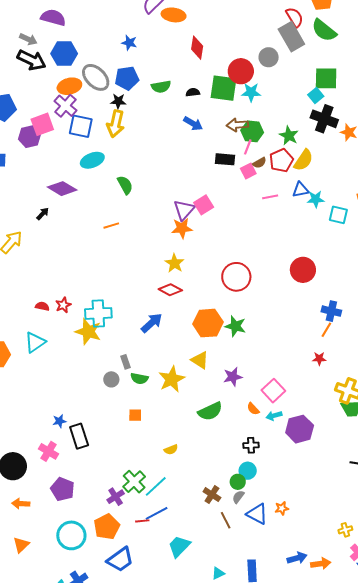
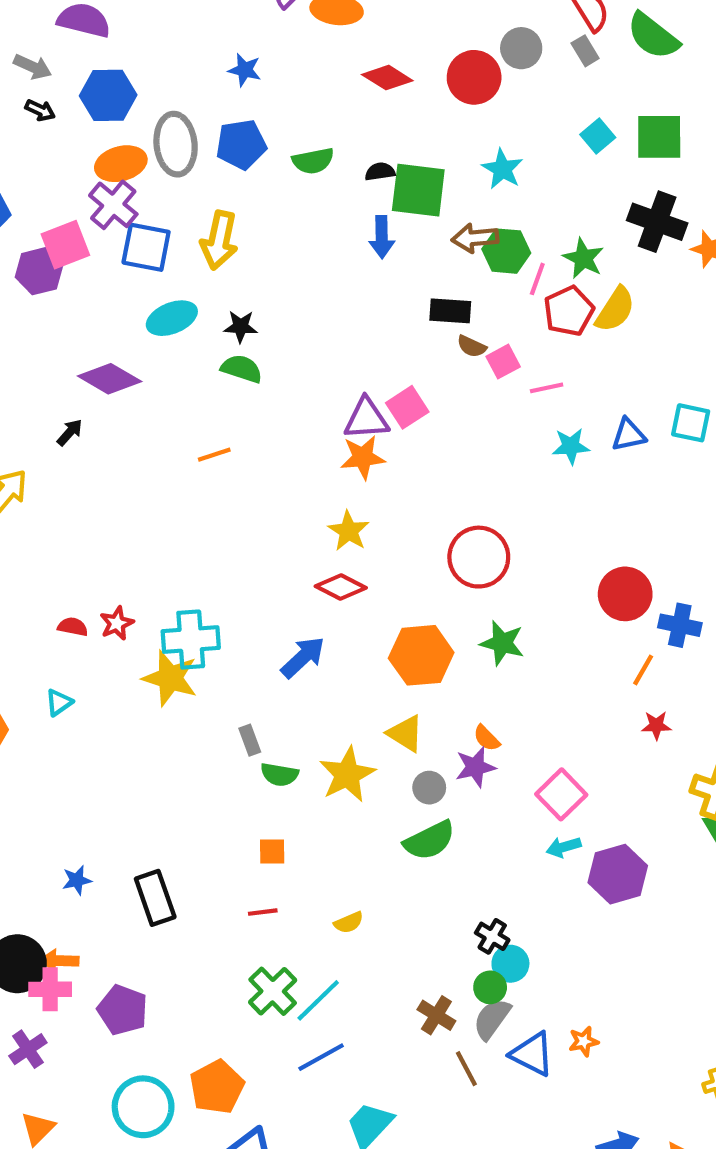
gray rectangle: (291, 37) -> (585, 51), size x0.5
red diamond: (197, 48) -> (387, 78), turned -65
gray circle: (269, 57) -> (521, 48), moved
black arrow: (32, 60) -> (40, 110), size x0.5
red circle: (241, 71) -> (474, 77), moved
gray ellipse: (96, 77) -> (176, 144), turned 40
green square: (223, 88) -> (418, 190), moved
cyan star: (251, 92) -> (502, 169), turned 30
cyan square: (316, 96) -> (598, 136), moved
black star: (118, 101) -> (241, 326), moved
blue arrow: (193, 124) -> (382, 237), turned 60
pink line: (248, 147) -> (537, 279), moved
brown semicircle: (259, 163) -> (472, 346), moved, turned 56
pink square: (248, 171) -> (503, 362), moved
green semicircle: (125, 185) -> (242, 369), turned -42
blue triangle: (301, 190) -> (629, 435), moved
cyan star: (316, 199) -> (571, 446), moved
purple triangle: (184, 210) -> (366, 419), turned 45
red circle: (303, 270) -> (625, 594), moved
green star: (235, 326) -> (502, 643), moved
orange line: (326, 330) -> (643, 670), moved
cyan triangle: (35, 342) -> (59, 703), size x0.6
gray circle: (111, 379) -> (429, 788), moved
orange semicircle: (253, 409) -> (487, 738), moved
blue star: (59, 421) -> (77, 880), moved
black cross: (251, 445) -> (492, 936), moved, turned 35
pink cross: (49, 451) -> (50, 989), moved, turned -30
purple cross: (116, 497) -> (28, 1049), moved
gray semicircle: (238, 497) -> (492, 1019), size x1.5
orange arrow: (21, 504) -> (59, 961), moved
red line: (142, 521) -> (263, 912), moved

